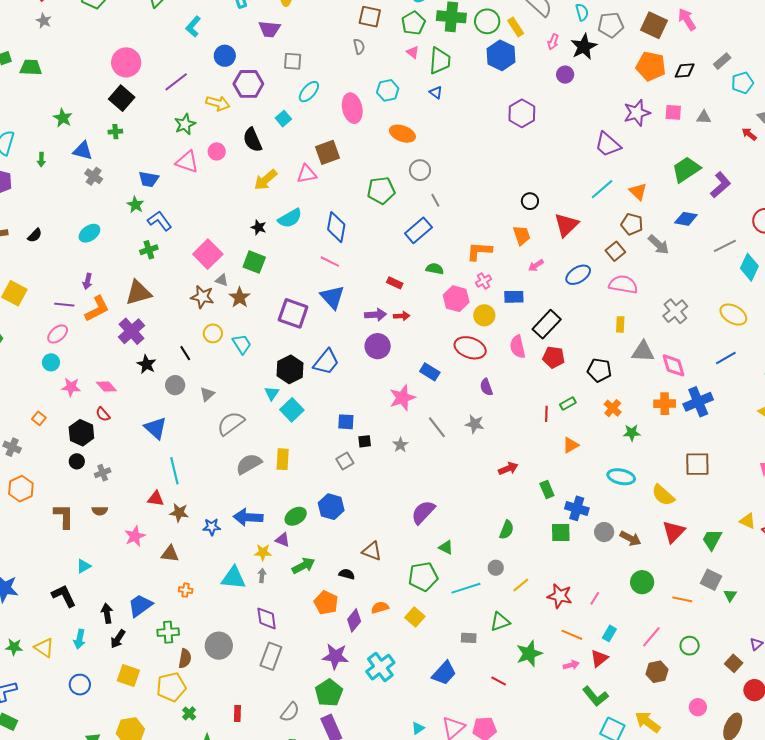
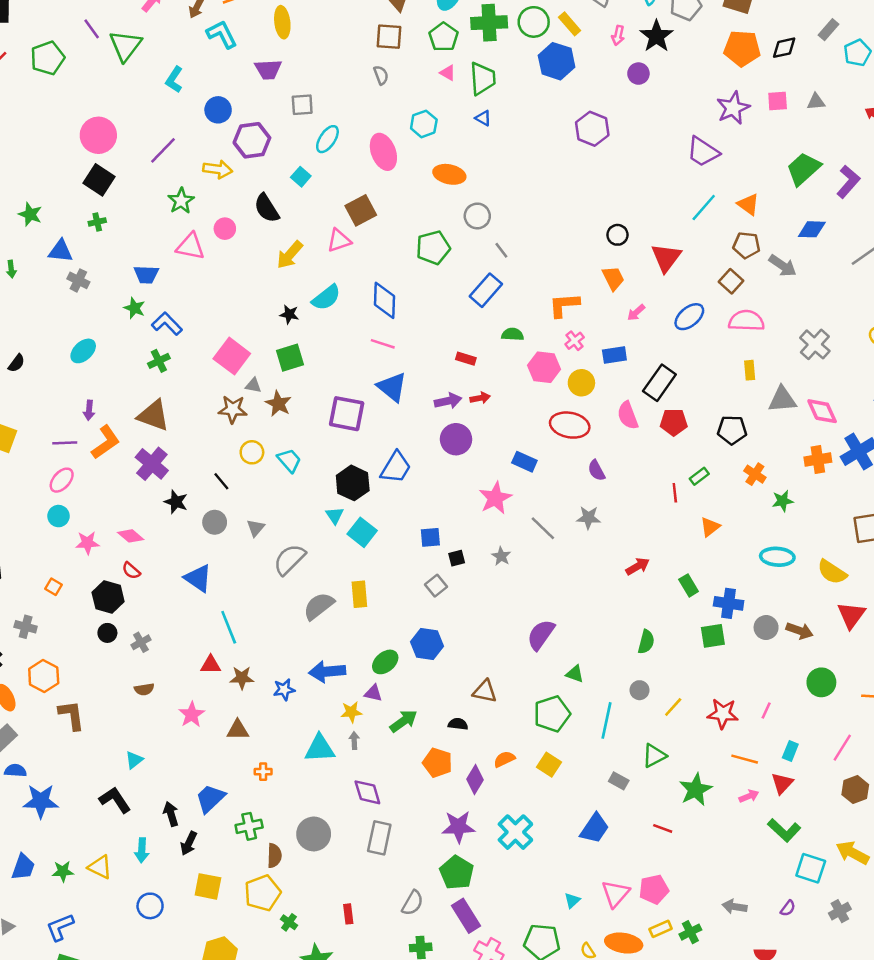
green square: (254, 262) -> (290, 358), turned -30
brown triangle: (138, 293) -> (154, 415), turned 44
brown L-shape: (64, 516) -> (72, 715), moved
cyan line: (466, 588) -> (607, 720), turned -52
gray rectangle: (469, 638) -> (619, 781), turned 35

